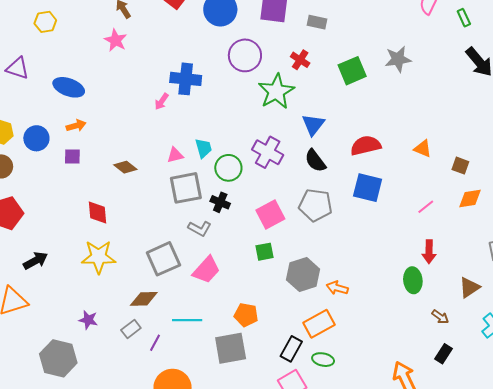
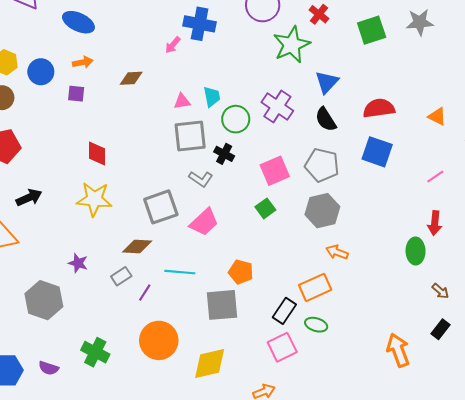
brown diamond: (125, 167) -> (131, 78), moved, turned -45
green square: (264, 252) -> (265, 208), turned -30
gray hexagon: (303, 275) -> (322, 211), moved

